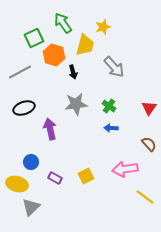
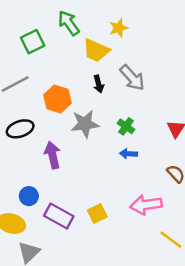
yellow trapezoid: (85, 45) -> (96, 50), turned 100
orange hexagon: (54, 55) -> (57, 99), moved
black arrow: (73, 72) -> (99, 84), moved
purple rectangle: (55, 178) -> (59, 216), size x1.6

